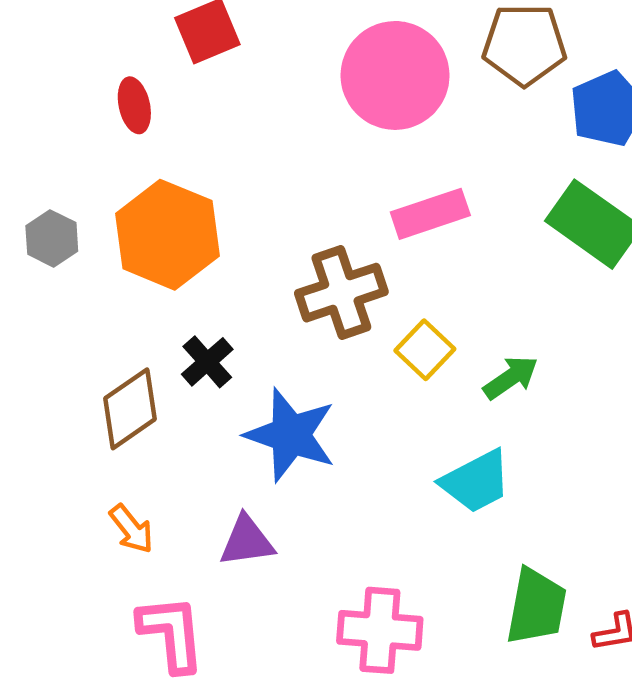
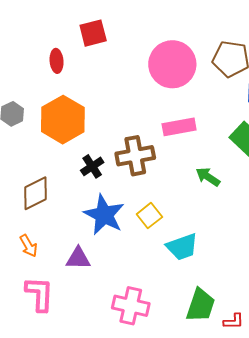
yellow square: (425, 350) -> (149, 216), moved
black cross: (207, 362) -> (92, 166), moved
green arrow: (511, 378) -> (208, 177), moved, turned -120

